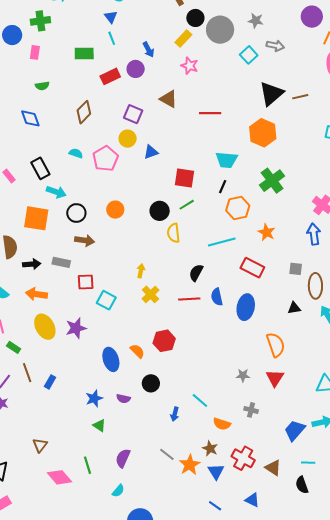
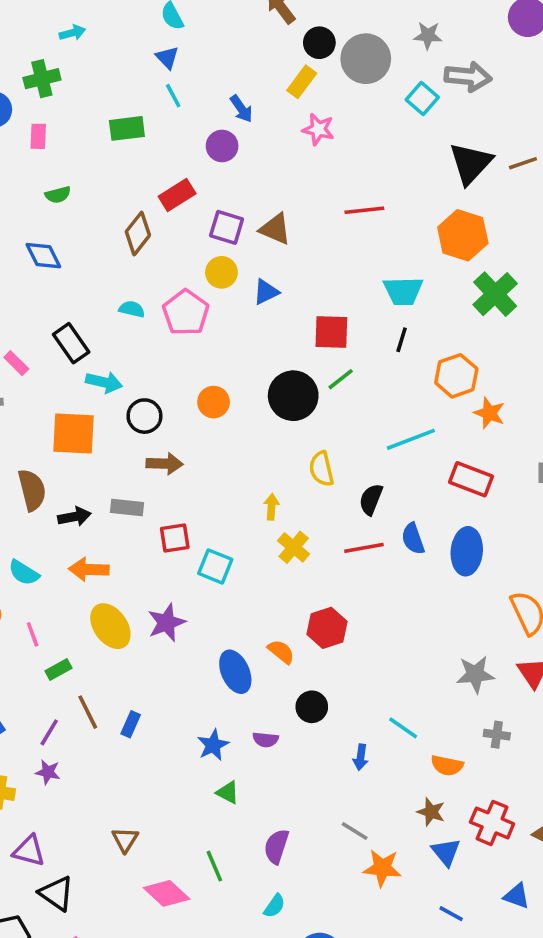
gray arrow: (275, 46) -> (468, 77), size x1.4
red rectangle: (110, 76) -> (177, 195), moved
brown triangle: (169, 99) -> (275, 229), moved
green cross: (272, 181) -> (495, 294), moved
orange hexagon: (238, 208) -> (456, 376), moved
black circle: (160, 211) -> (293, 396), size x1.4
yellow semicircle: (174, 233) -> (321, 469), moved
green rectangle: (14, 347) -> (58, 670), turned -56
gray star: (243, 375) -> (475, 674), size x1.5
orange star: (190, 465) -> (382, 868), moved, turned -30

